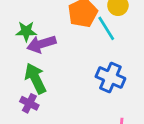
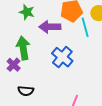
purple arrow: (41, 44) -> (50, 27), moved
blue cross: (110, 77) -> (62, 57), moved

